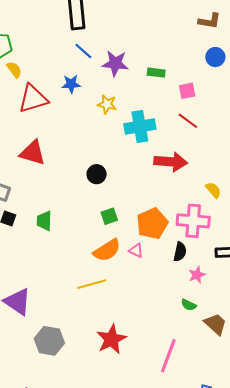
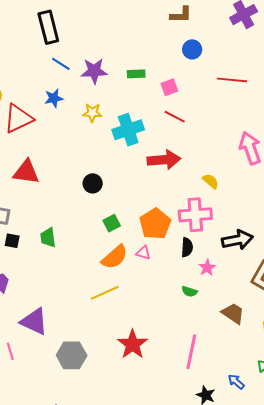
green semicircle: (189, 305) -> (189, 291), moved

